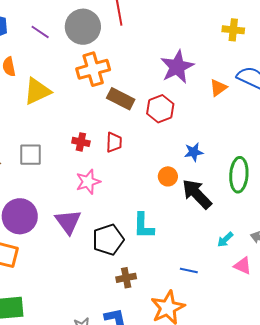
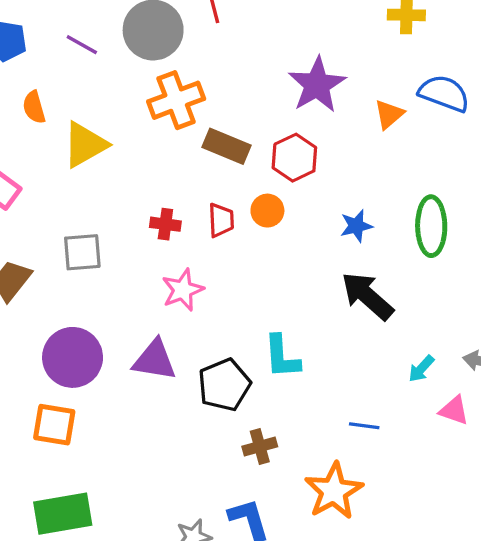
green ellipse: (239, 175) -> (431, 226), moved
orange circle: (168, 176) -> (267, 211), moved
purple triangle: (68, 222) -> (155, 360), turned -40

